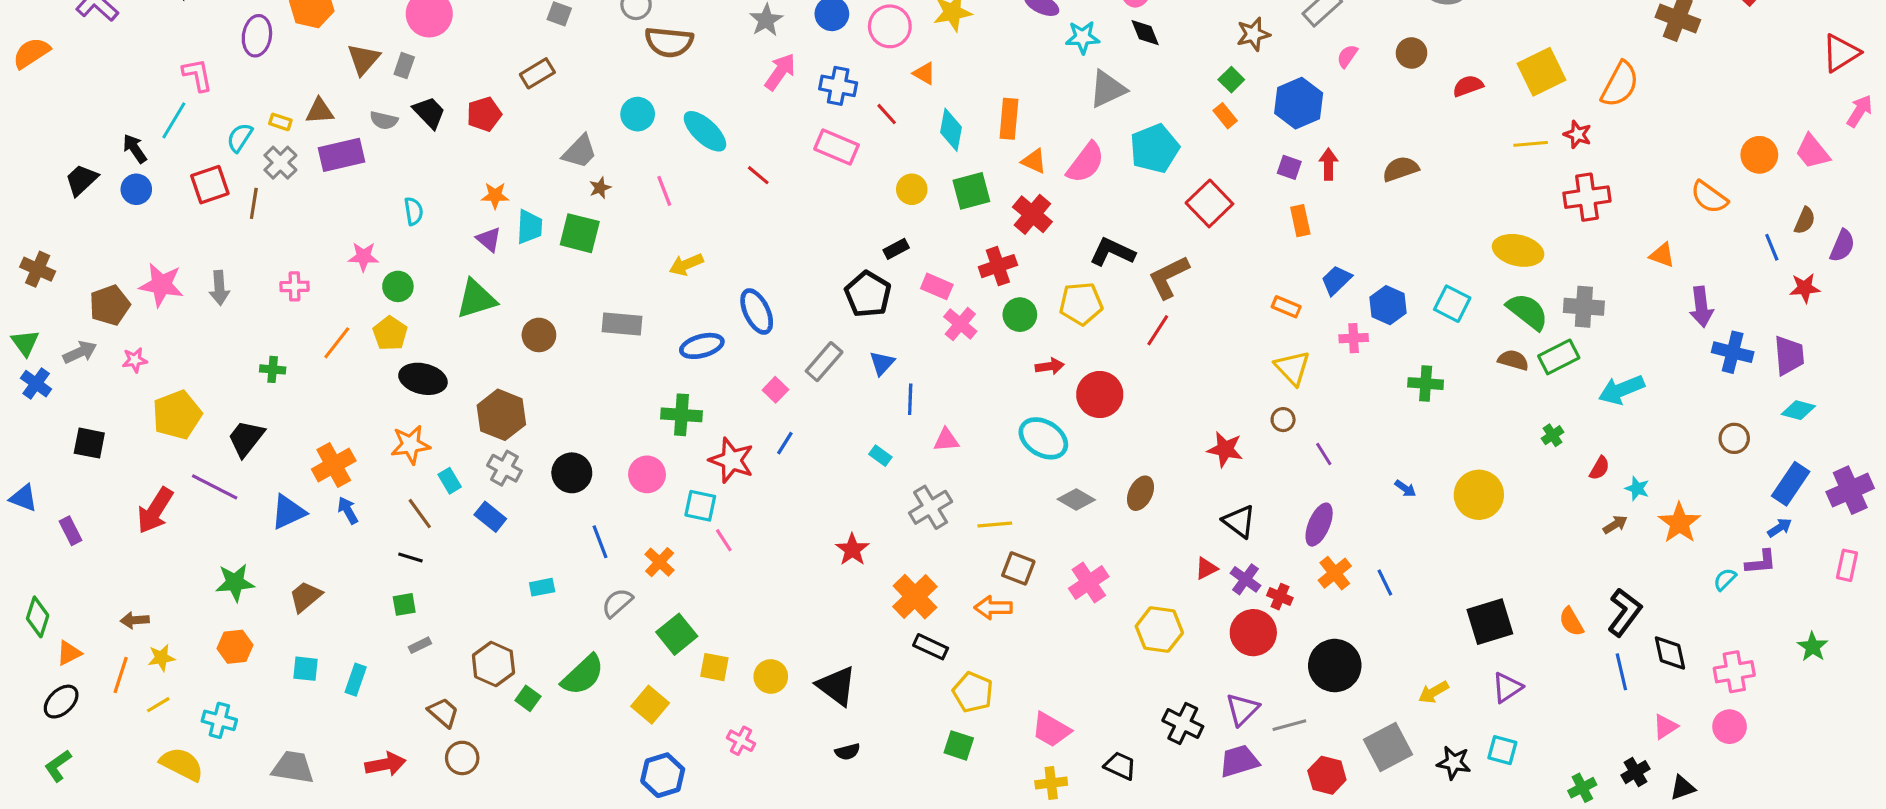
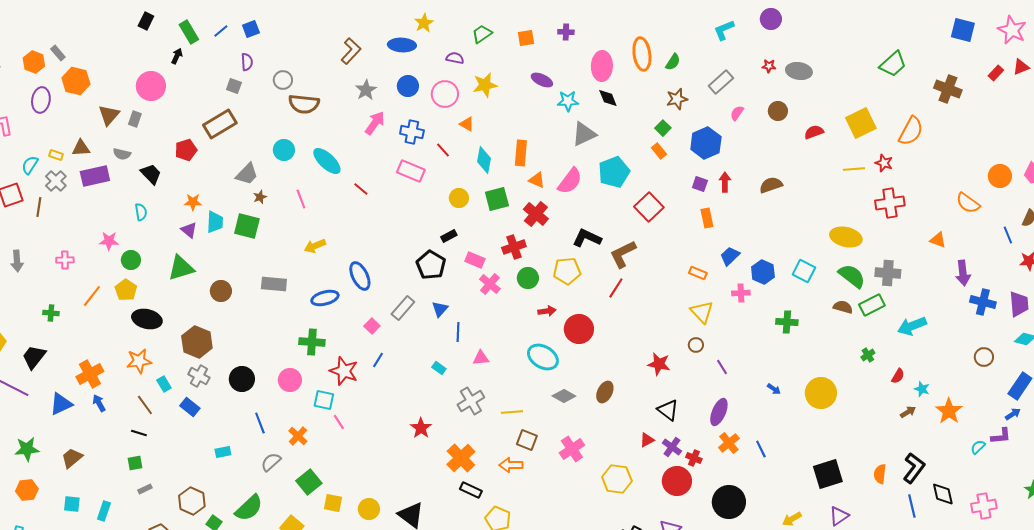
brown rectangle: (537, 73) -> (220, 124), size x1.5
black trapezoid: (429, 113) -> (151, 174), moved
orange semicircle: (1571, 622) -> (880, 474), turned 36

